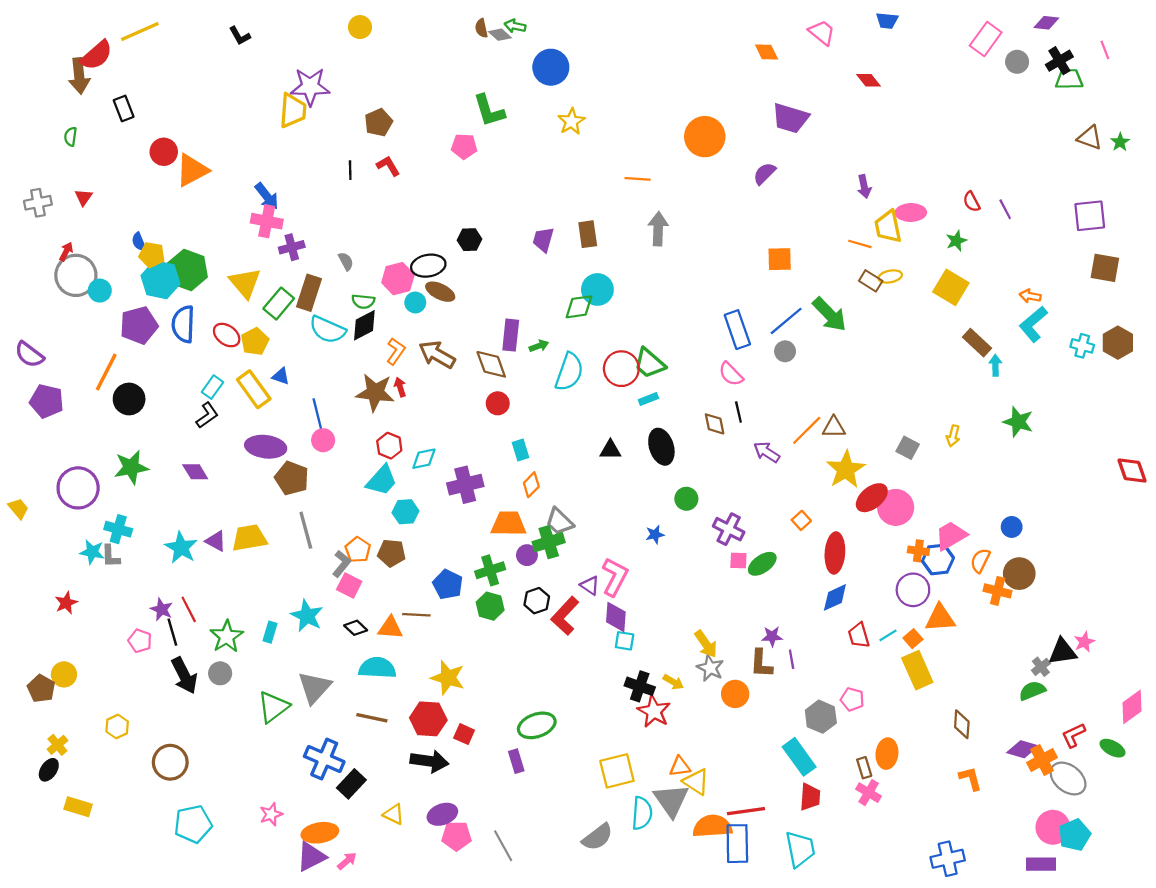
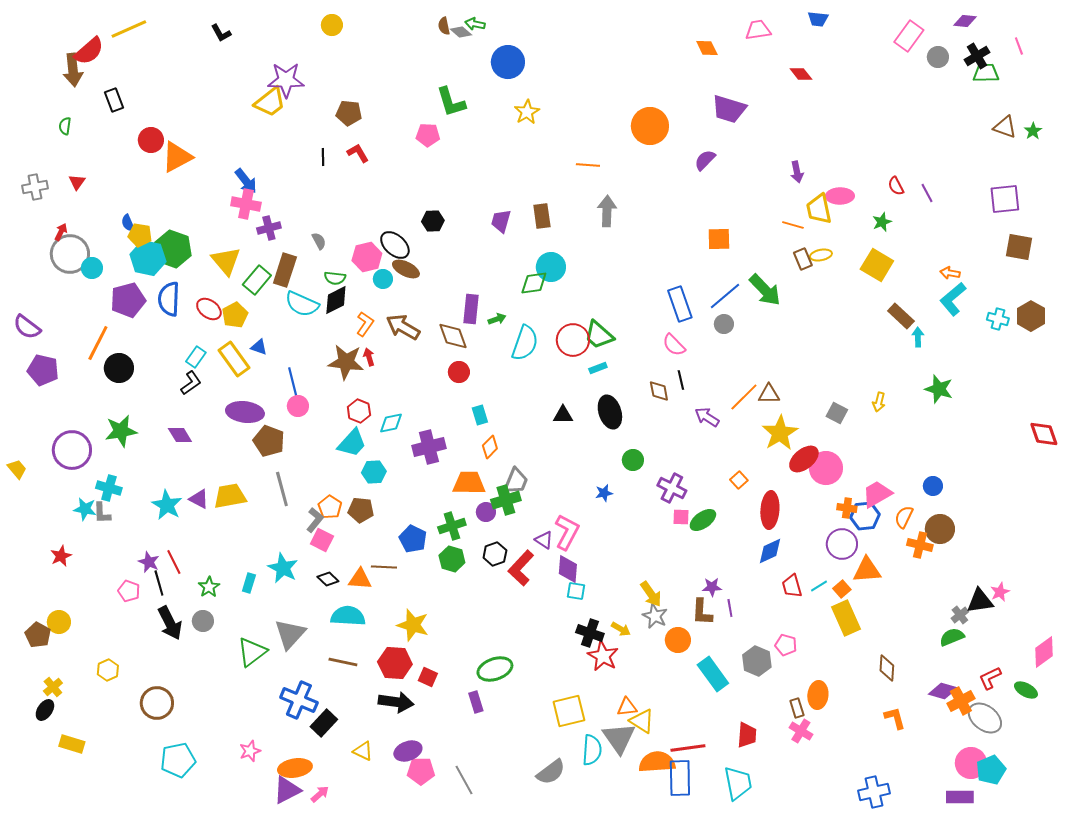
pink trapezoid: (822, 33) -> (758, 30), turned -48
yellow trapezoid: (293, 111) -> (270, 102), turned 48
brown pentagon: (378, 123) -> (349, 113), turned 30
black ellipse: (428, 266) -> (395, 245), turned 52
brown rectangle: (871, 281) -> (803, 259), turned 35
gray trapezoid: (560, 522) -> (516, 481), turned -112
green star: (227, 636) -> (209, 587), size x0.7
cyan rectangle: (799, 757) -> (713, 674), moved

